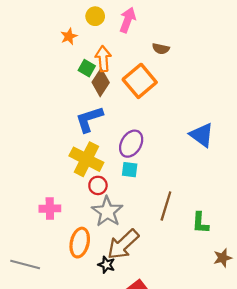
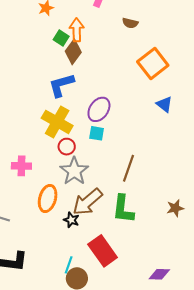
orange square: (140, 81) -> (153, 64), moved
blue triangle: (202, 135) -> (164, 104), size x0.7
green L-shape: (200, 223) -> (123, 209), moved, size x1.4
brown star: (223, 258) -> (175, 208), moved

